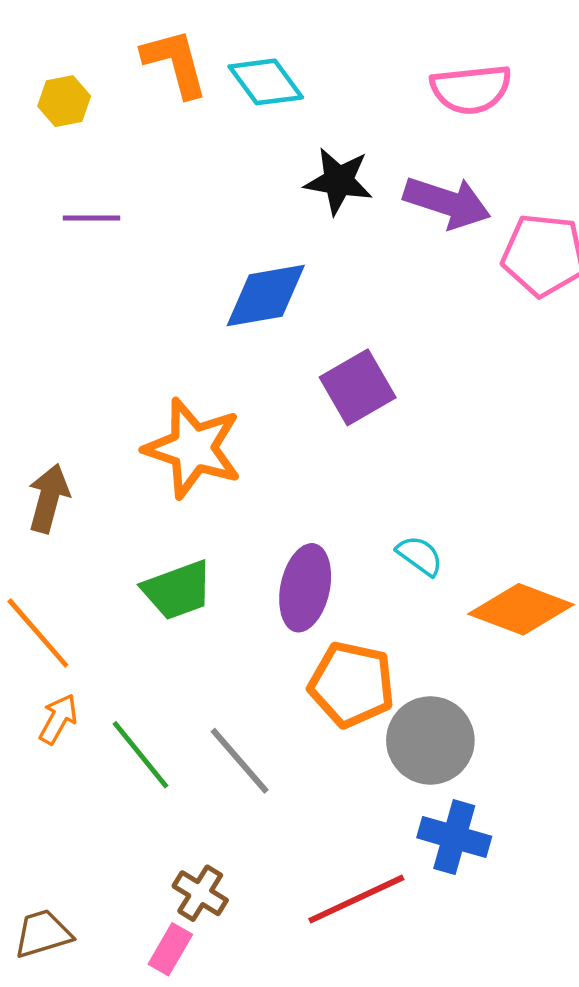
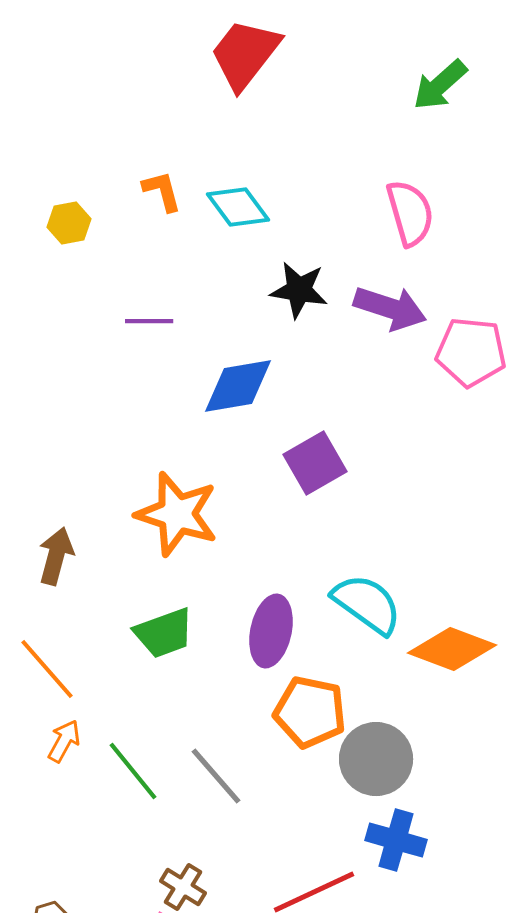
orange L-shape: (175, 63) -> (162, 191), size x0.7
pink semicircle: (471, 89) -> (410, 213), turned -100
purple line: (92, 218) -> (149, 321), moved
cyan semicircle: (420, 556) -> (367, 604), size x1.8

